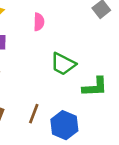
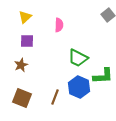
blue hexagon: (64, 125) -> (79, 87), moved

